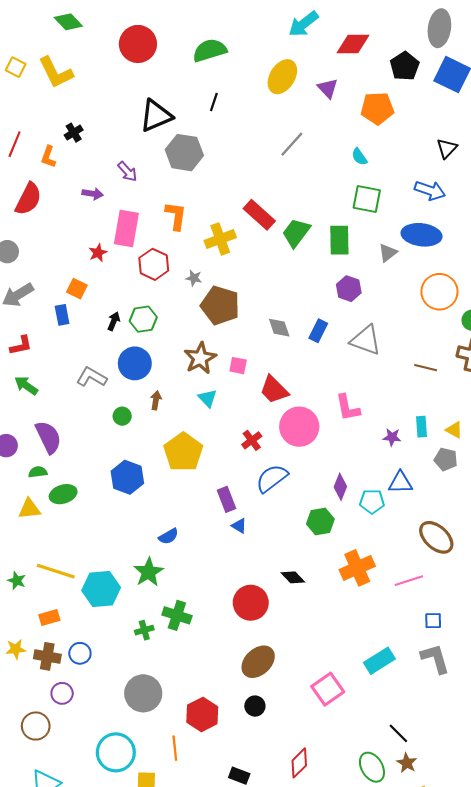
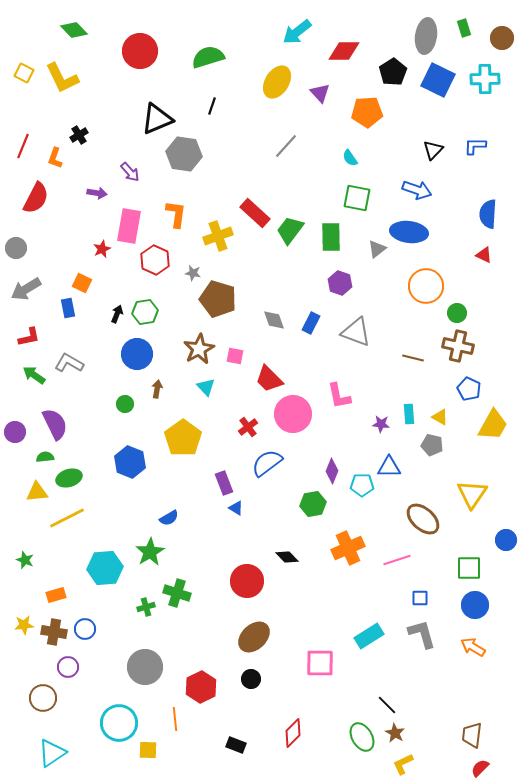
gray L-shape: (92, 377) -> (69, 363), moved
yellow line: (56, 571) -> (67, 518), moved, turned -45
pink square: (328, 689) -> (320, 663), turned 36

